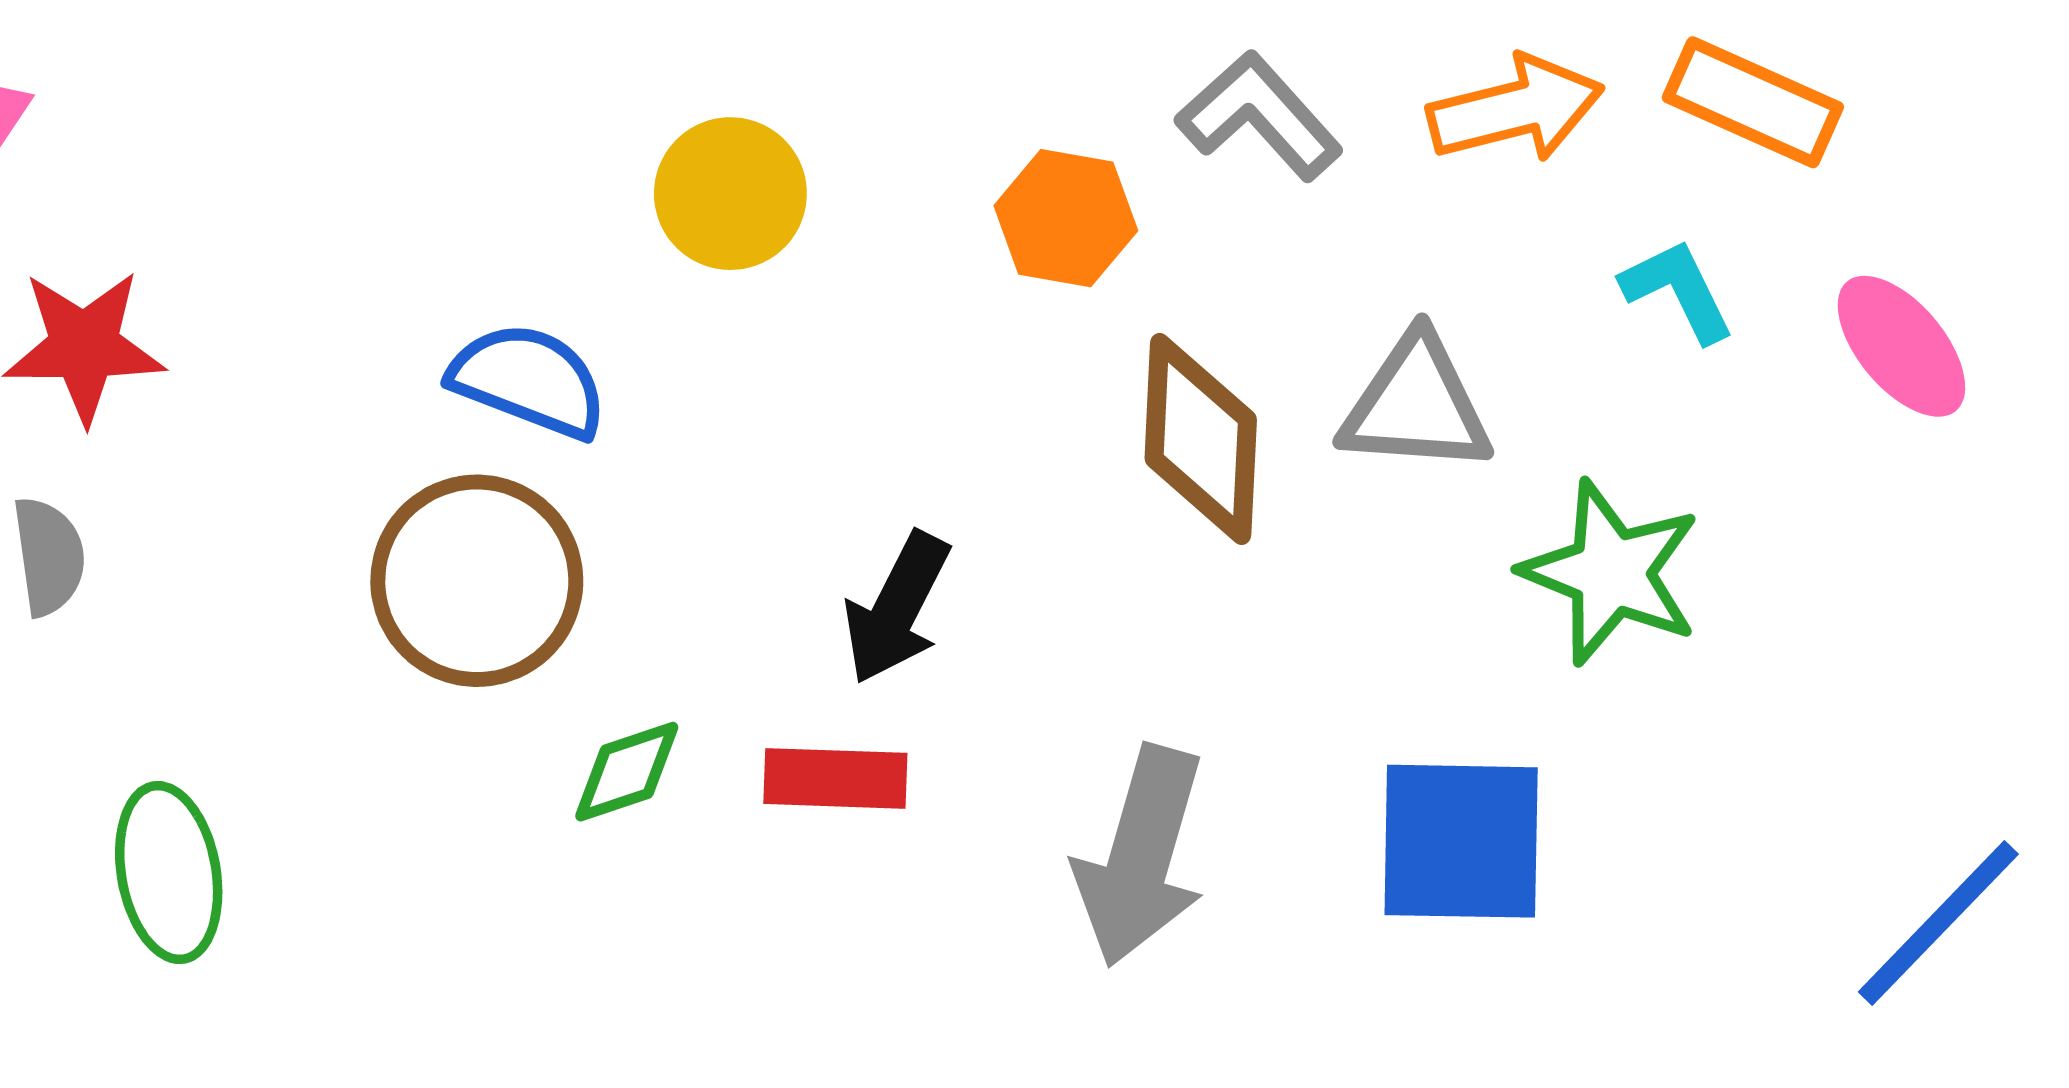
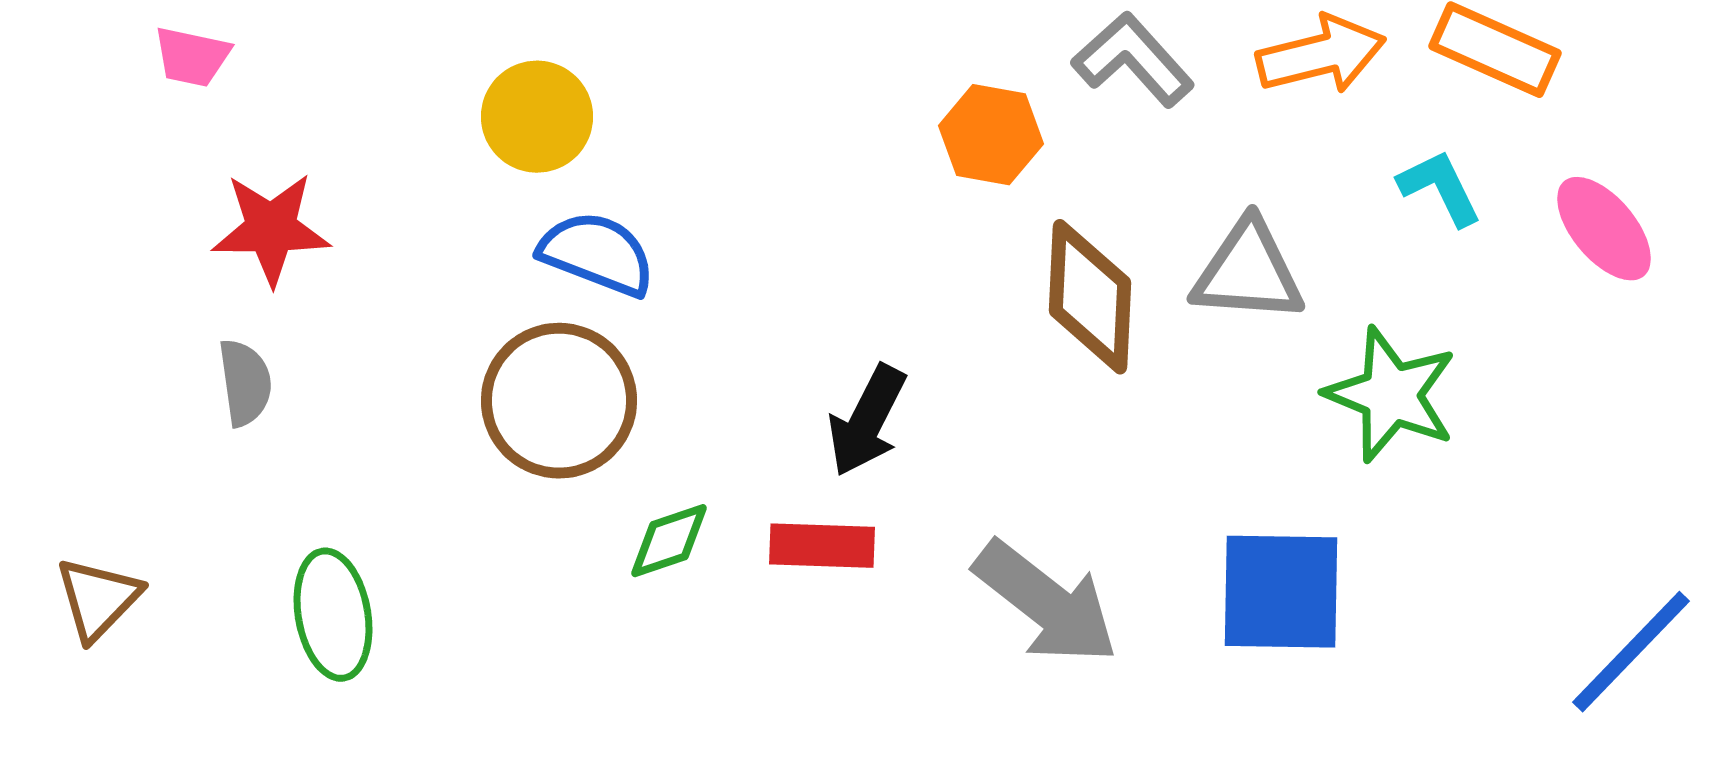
yellow circle: (730, 194) -> (537, 117), moved
gray arrow: (1141, 856) -> (1046, 603), turned -68

